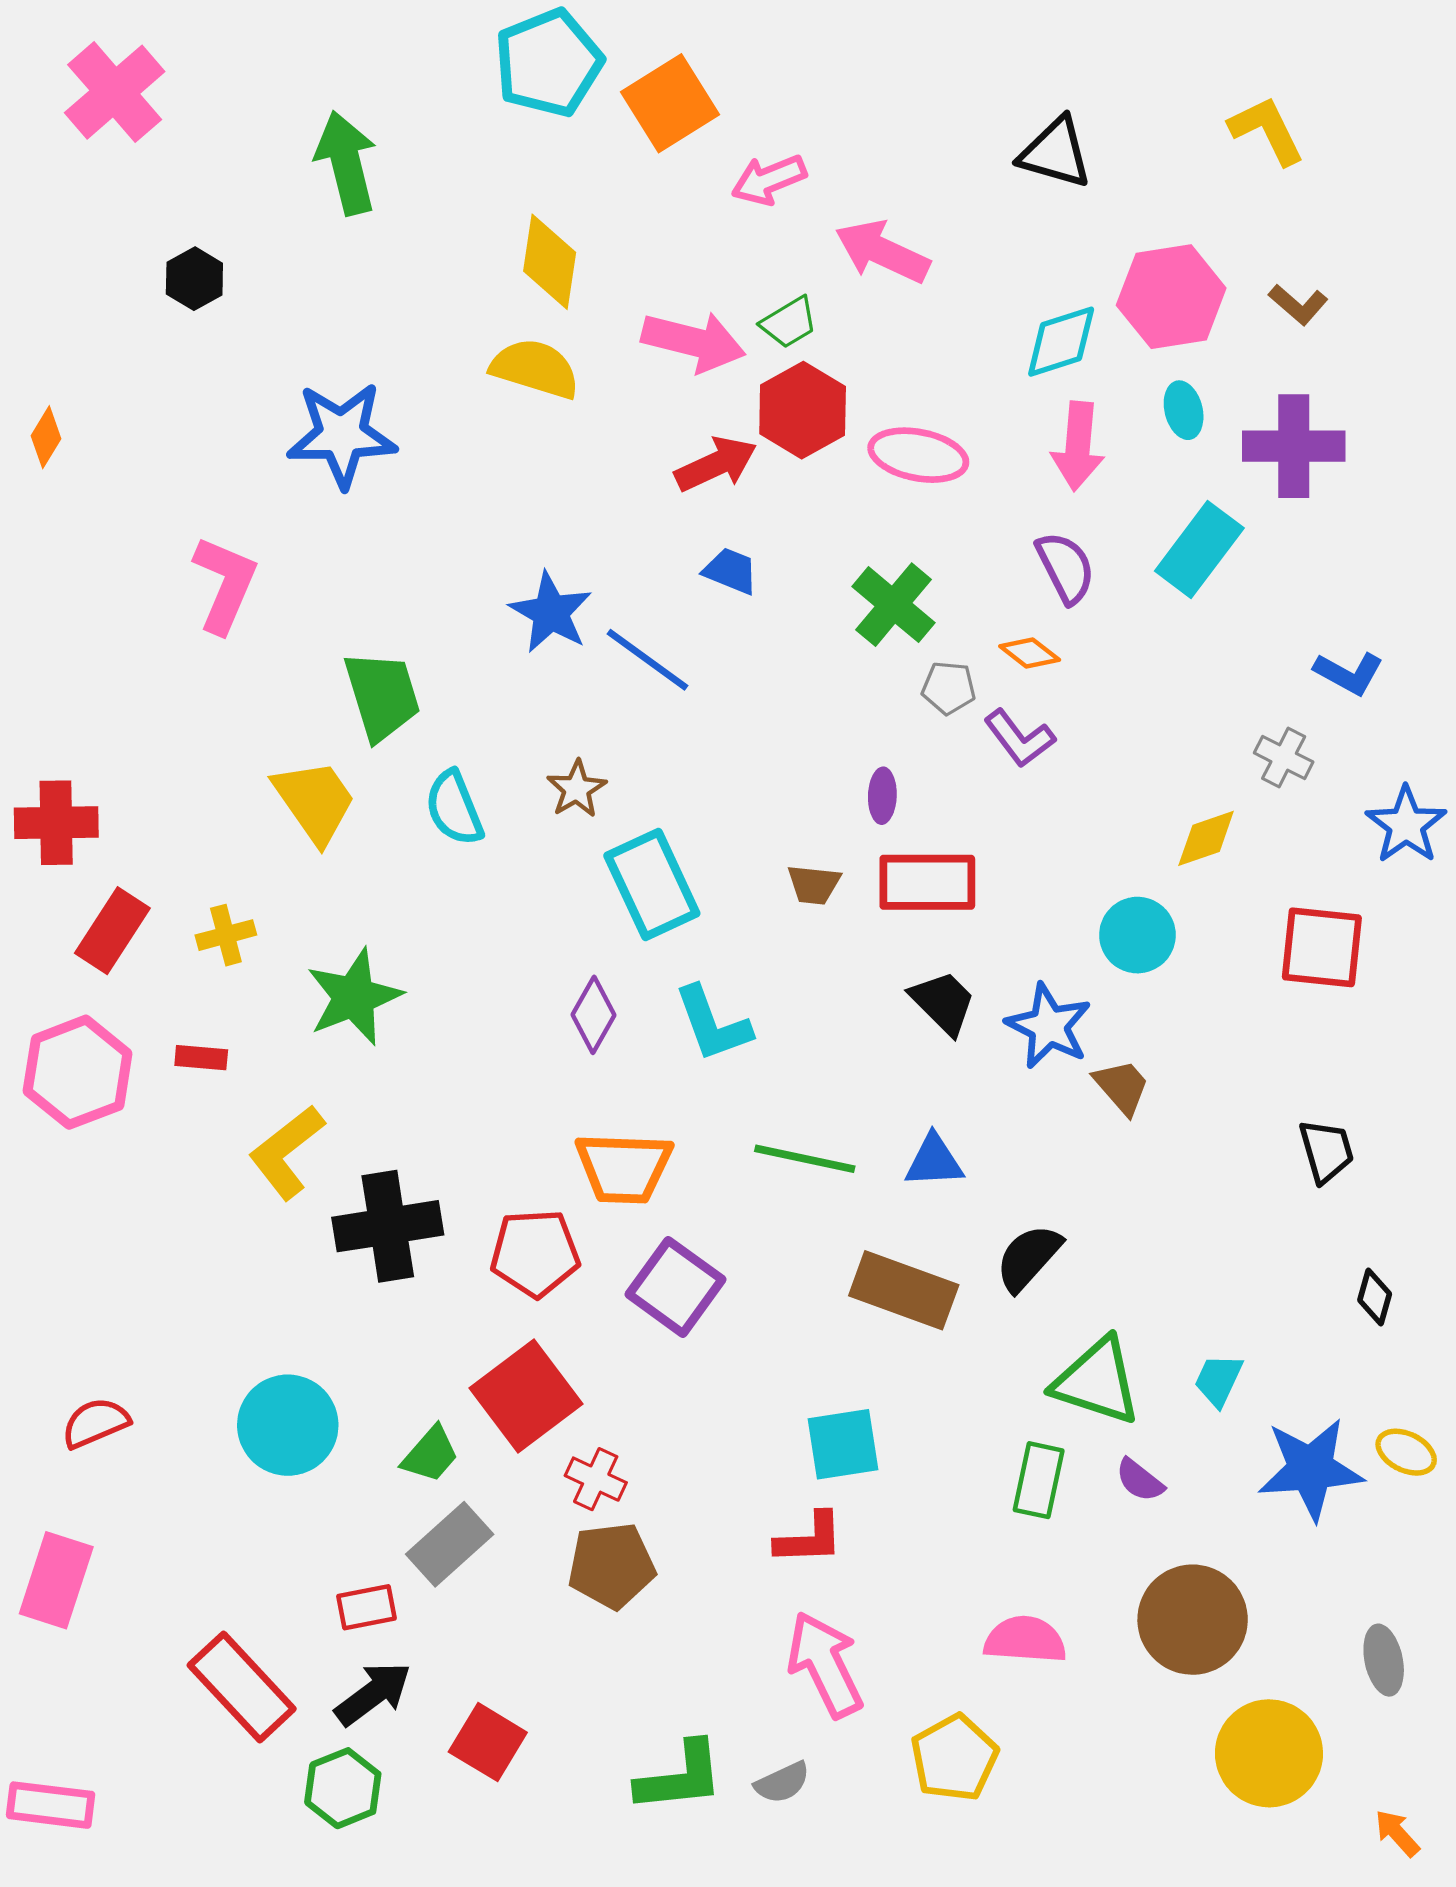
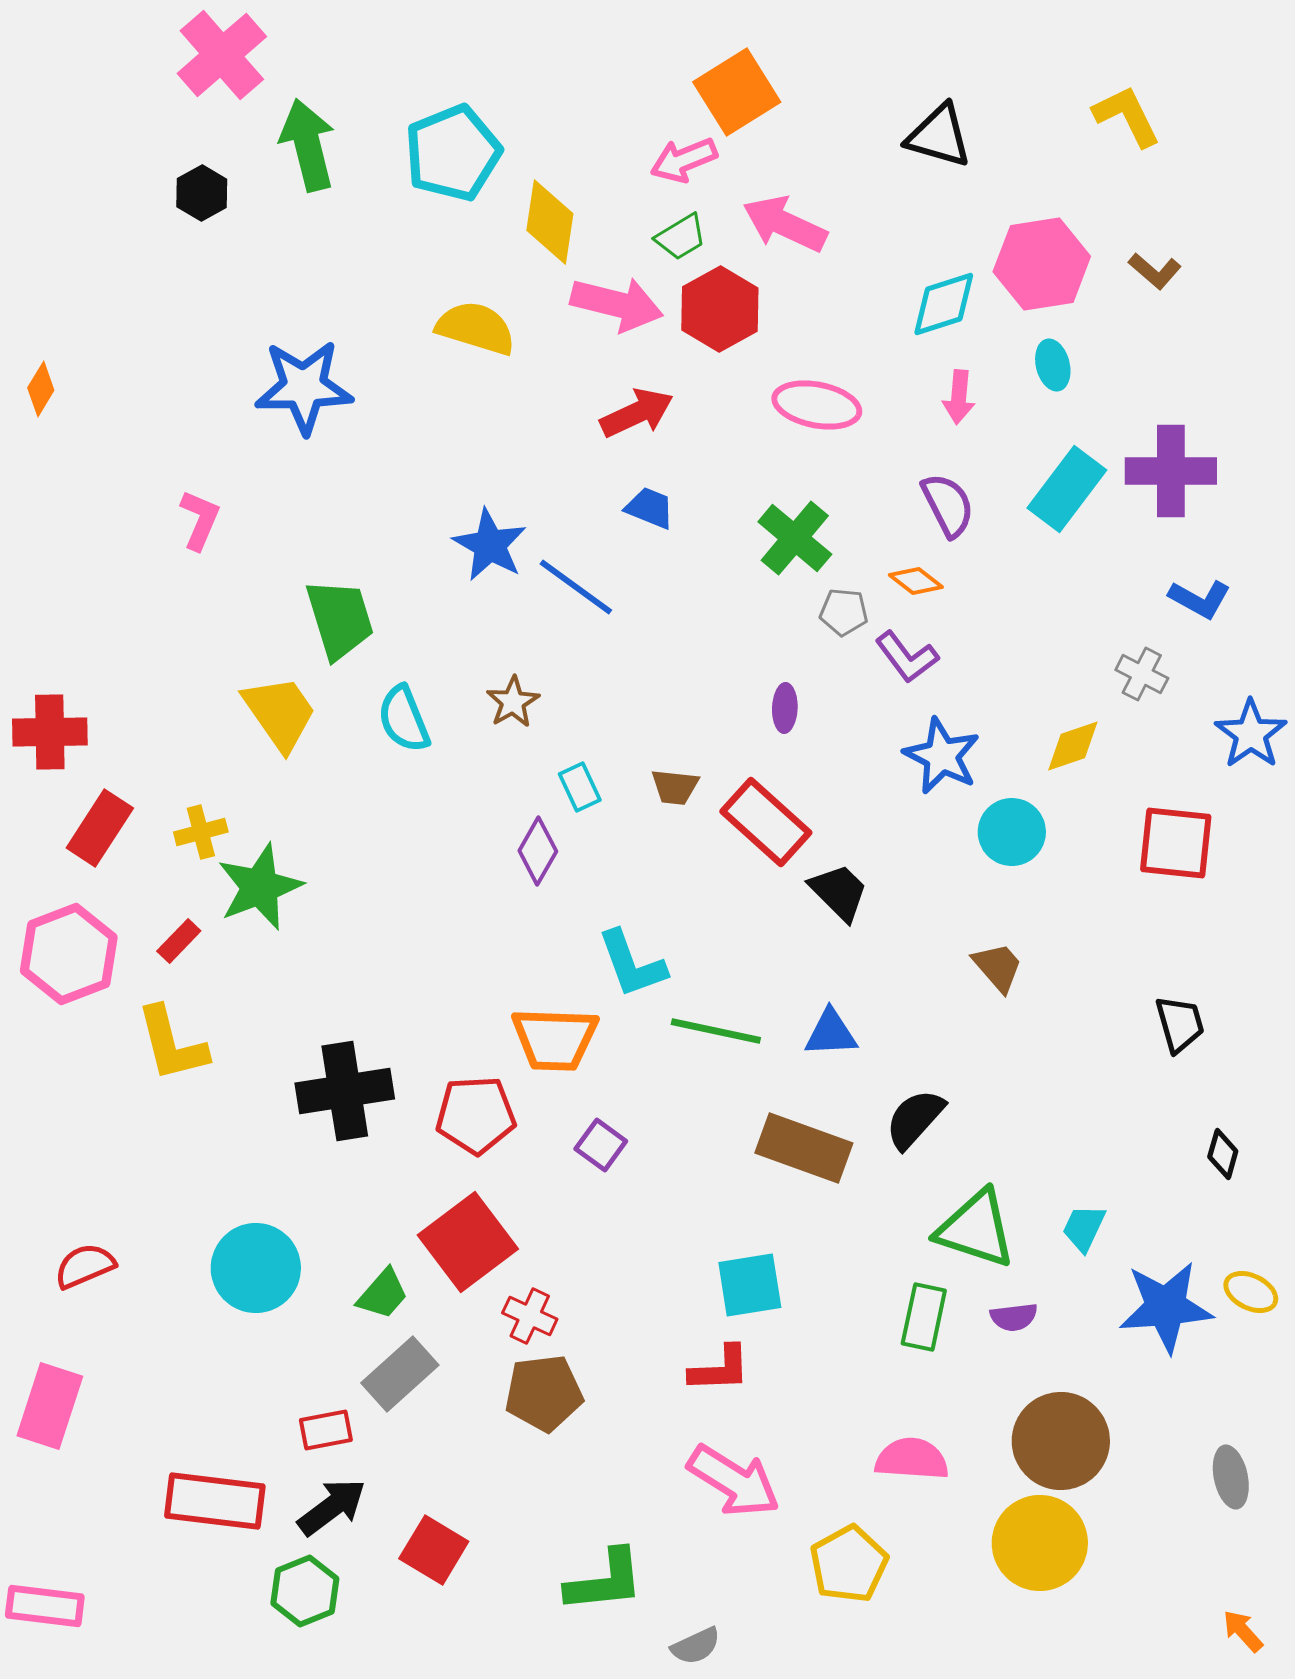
cyan pentagon: (549, 63) -> (453, 153), moved
pink cross: (115, 92) -> (222, 55), moved
orange square: (670, 103) -> (737, 92), moved
yellow diamond: (550, 262) -> (550, 222), moved
black hexagon: (194, 279) -> (202, 193), moved
green trapezoid: (789, 322) -> (681, 237), moved
red hexagon: (803, 410) -> (720, 309), moved
pink arrow: (1078, 446) -> (959, 397), size x0.7
purple cross: (1294, 446) -> (1171, 471), moved
pink L-shape: (225, 584) -> (200, 520), size x0.7
red rectangle: (927, 882) -> (766, 822), moved, turned 42
cyan rectangle: (652, 884) -> (580, 787), size x0.5
brown trapezoid: (814, 884) -> (675, 787), moved
green star: (354, 997) -> (260, 887), moved
purple diamond: (593, 1015) -> (538, 851), moved
cyan L-shape: (713, 1024) -> (632, 964), moved
blue star: (1049, 1026) -> (942, 756), moved
red rectangle: (201, 1058) -> (179, 941), turned -51
yellow L-shape: (287, 1152) -> (172, 1044), moved, turned -66
purple square: (676, 1287) -> (601, 1145), size x0.6
purple semicircle: (1140, 1480) -> (1014, 1317), turned -45
pink arrow: (825, 1665) -> (734, 1481), turned 148
red rectangle: (242, 1687) -> (215, 1501), turned -40
yellow circle: (1269, 1753) -> (1040, 1543), moved
gray semicircle: (782, 1783) -> (696, 1646), moved

